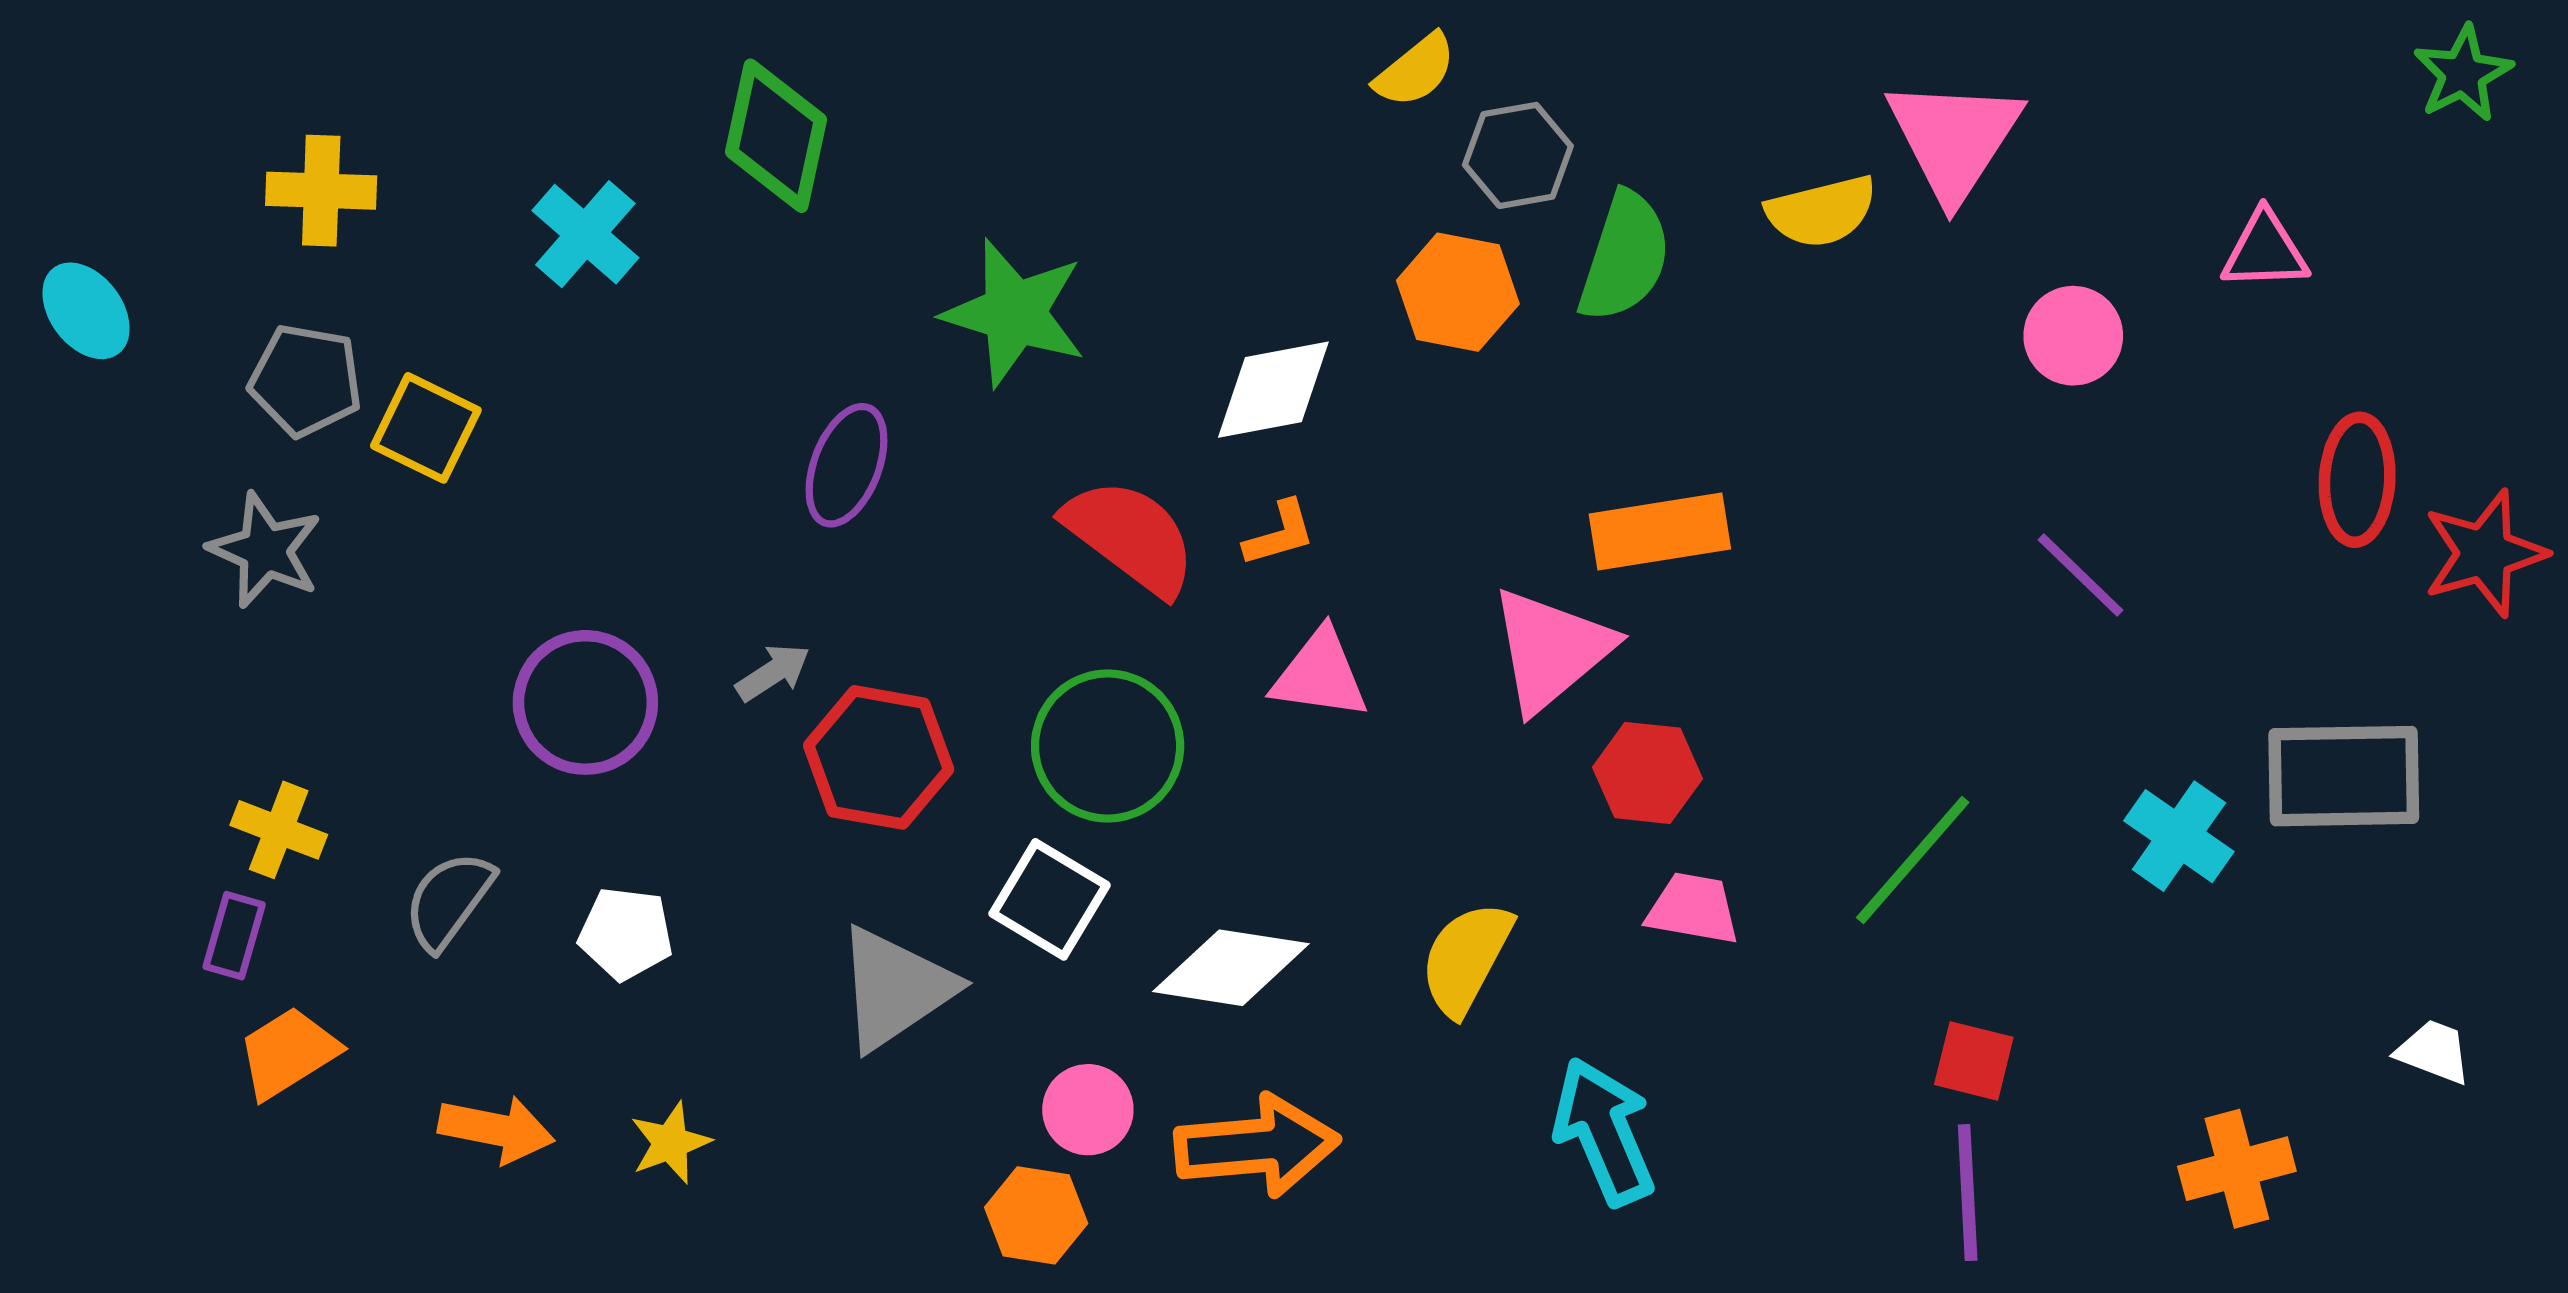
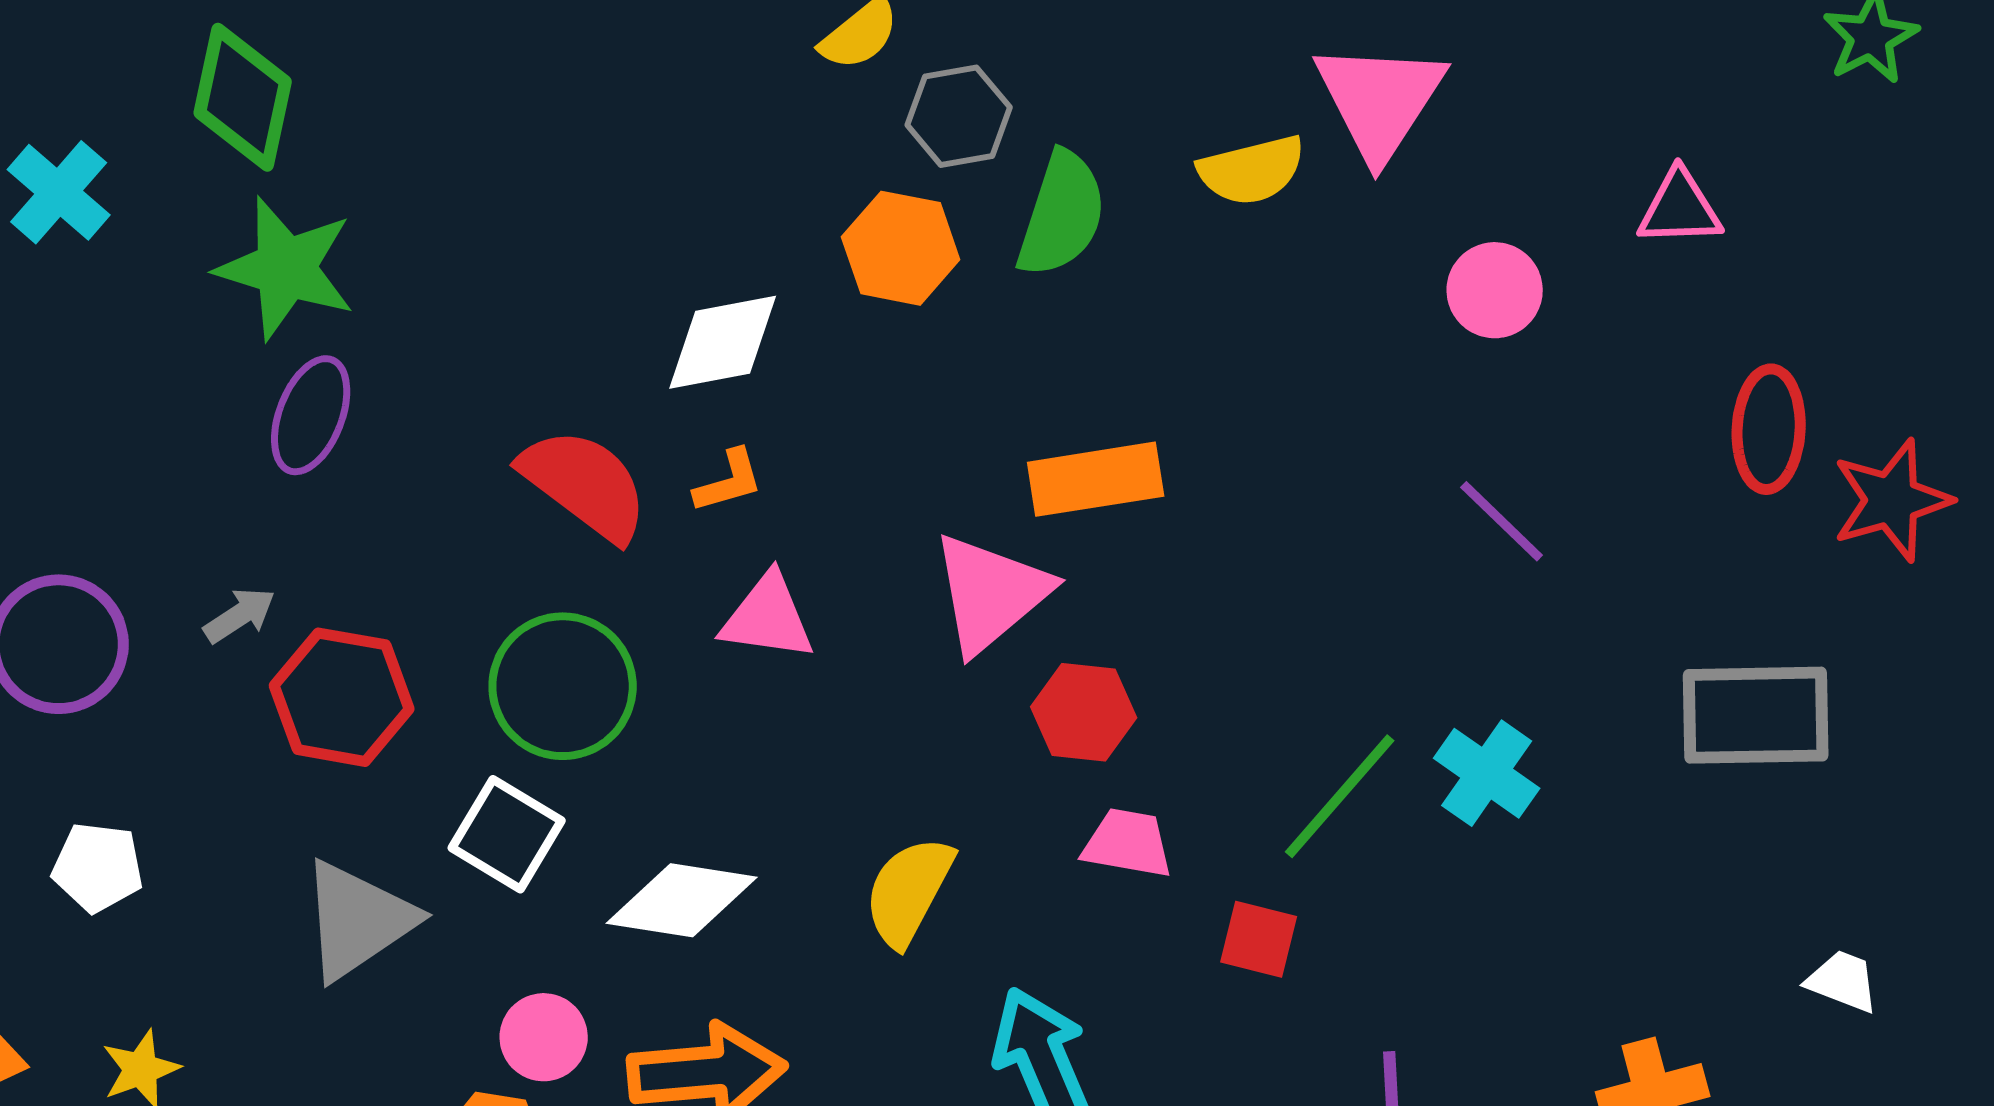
green star: (1014, 313) -> (286, 268), moved
cyan cross: (2179, 836) -> (1487, 773), moved
red square: (1974, 1061) -> (1259, 939), moved

